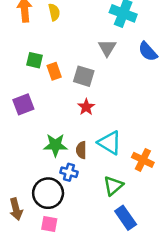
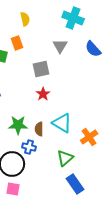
yellow semicircle: (54, 12) -> (25, 19), moved
orange rectangle: (54, 71) -> (17, 43), moved
gray square: (84, 76) -> (41, 69), turned -30
orange cross: (143, 160) -> (89, 137), turned 30

